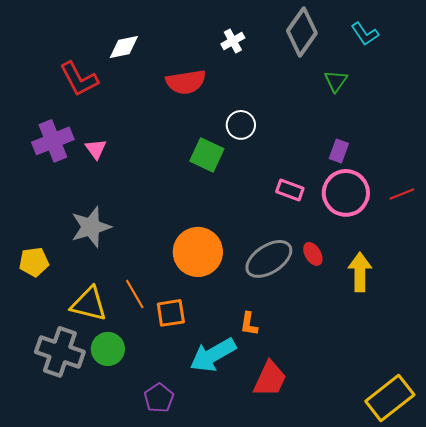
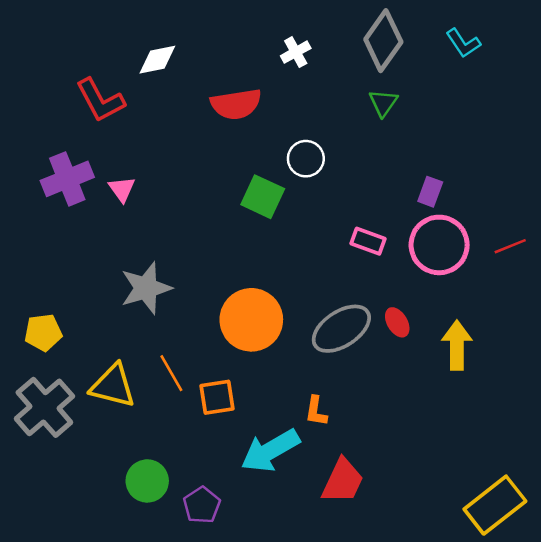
green triangle: (336, 81) -> (383, 103), moved
gray star: (91, 227) -> (146, 288), moved
green circle: (108, 349) -> (147, 481), moved
gray cross: (60, 352) -> (44, 407), moved, turned 30

